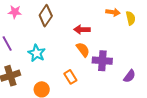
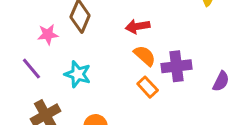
pink star: (15, 12) -> (48, 34), moved
orange rectangle: (70, 77) -> (148, 87), moved

